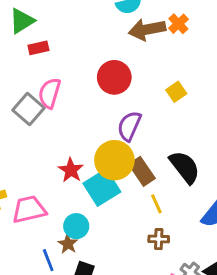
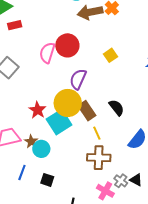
pink semicircle: (50, 93) -> (47, 53), moved
black semicircle: (185, 167) -> (117, 108), size x0.7
brown cross: (159, 239) -> (99, 158), size x1.6
brown star: (68, 244) -> (31, 141), moved
blue line: (48, 260) -> (22, 172), turned 42

